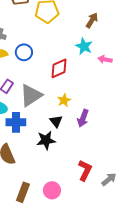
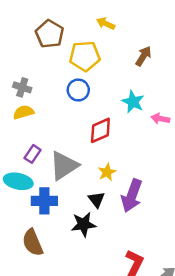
brown arrow: (92, 20) -> (143, 56), moved
blue circle: (24, 52) -> (78, 90), moved
purple arrow: (83, 118) -> (132, 196), size x1.4

